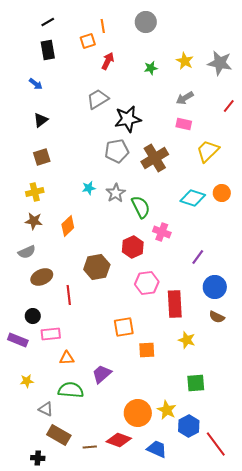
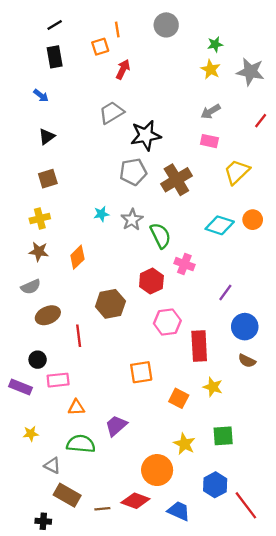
green star: (151, 68) -> (215, 44), moved
orange square: (147, 350) -> (179, 398), moved, turned 30
yellow star: (167, 410) -> (184, 444), moved

